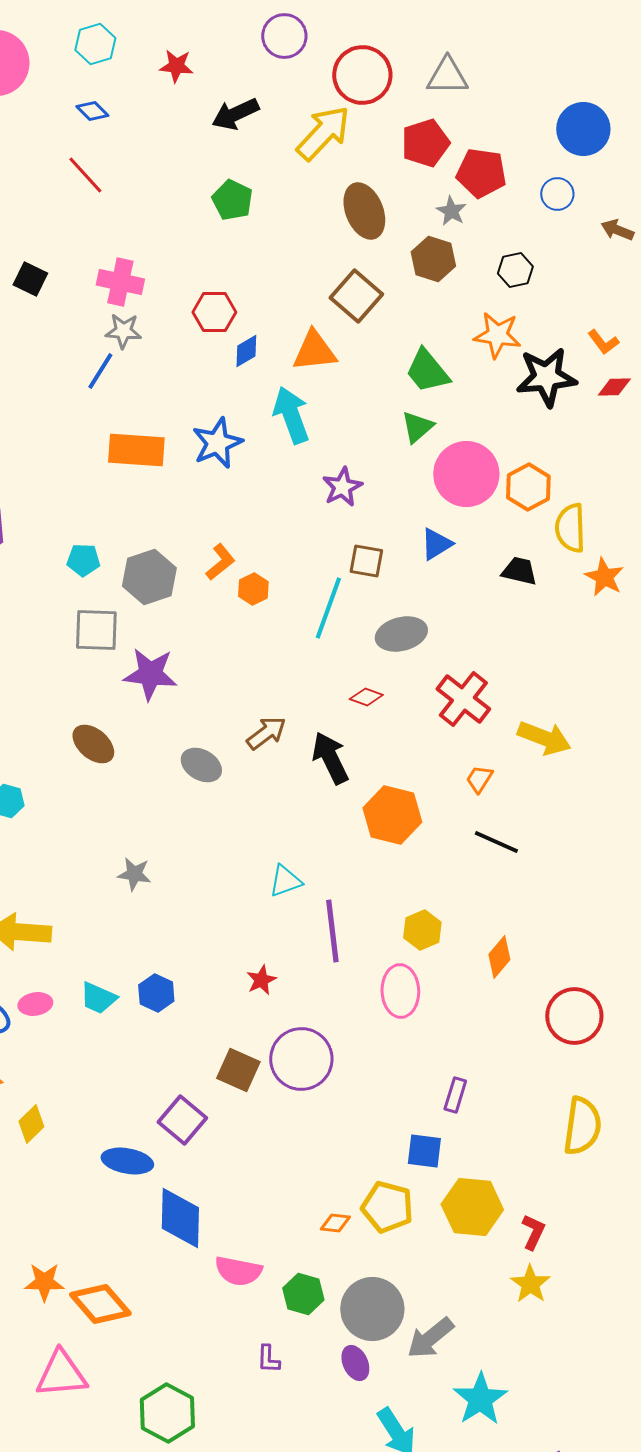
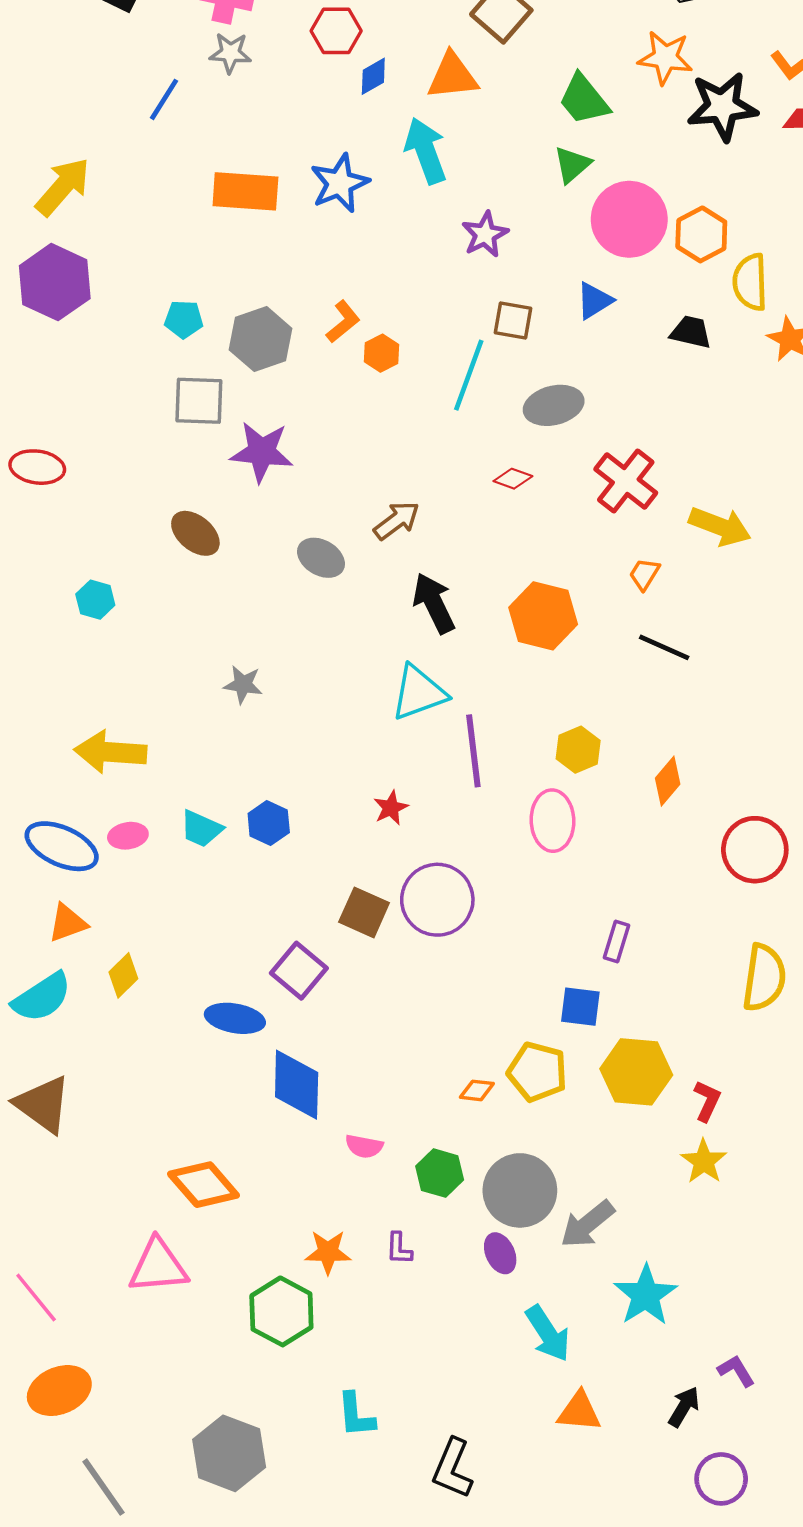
blue line: (100, 371) -> (164, 99), moved
black arrow: (330, 758) -> (434, 603), moved
cyan triangle: (285, 881) -> (419, 693), size x1.5
pink semicircle: (238, 1271) -> (364, 1146), size x0.7
orange star: (44, 1282) -> (328, 1252), moved

